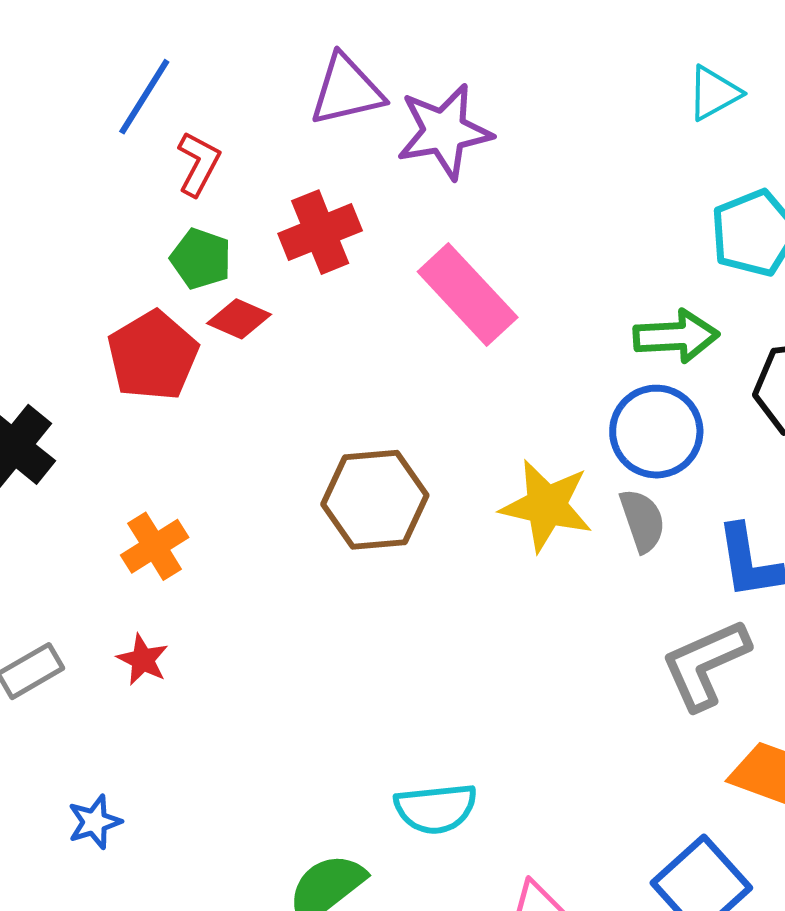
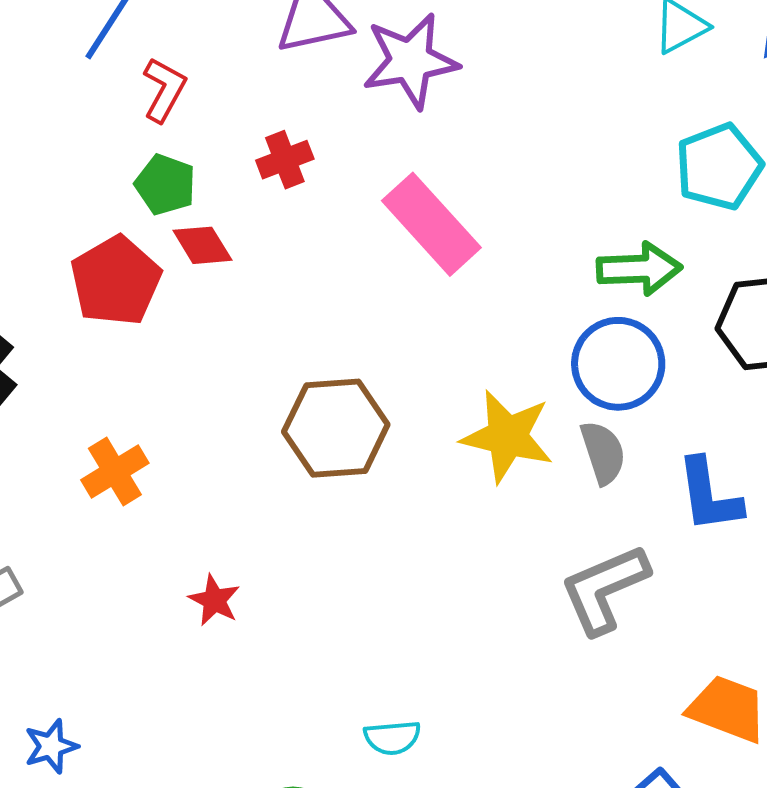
red cross: (320, 232) -> (285, 160), size x0.7
red diamond: (239, 319) -> (202, 245), turned 34
red star: (143, 660) -> (214, 600), moved
gray L-shape: (705, 664) -> (604, 589), moved
cyan semicircle: (436, 808) -> (392, 738), size x0.7

